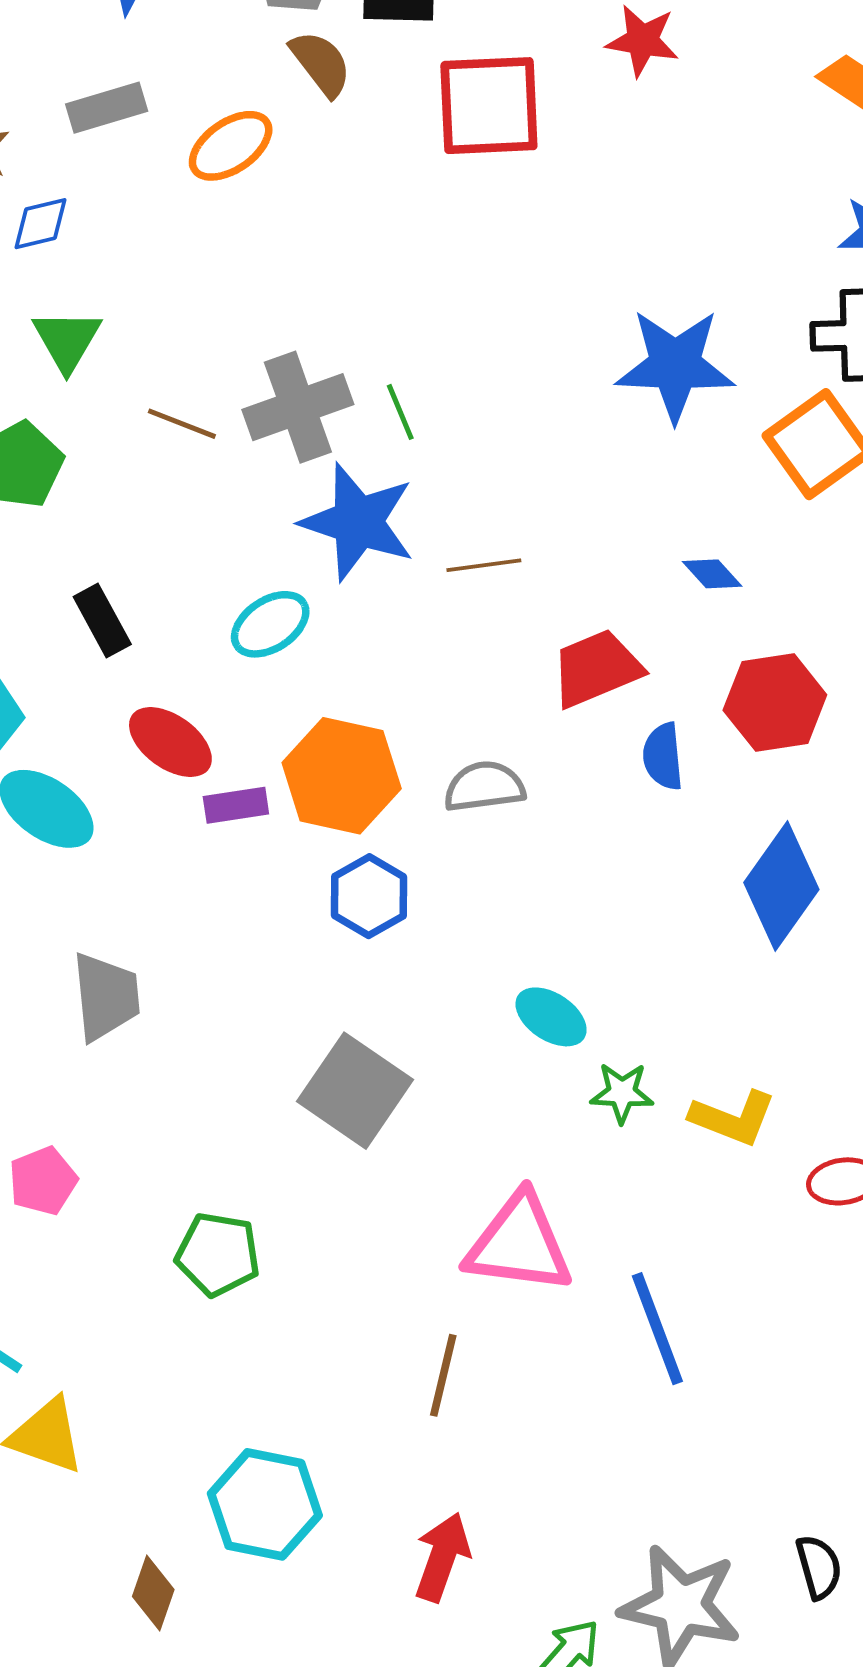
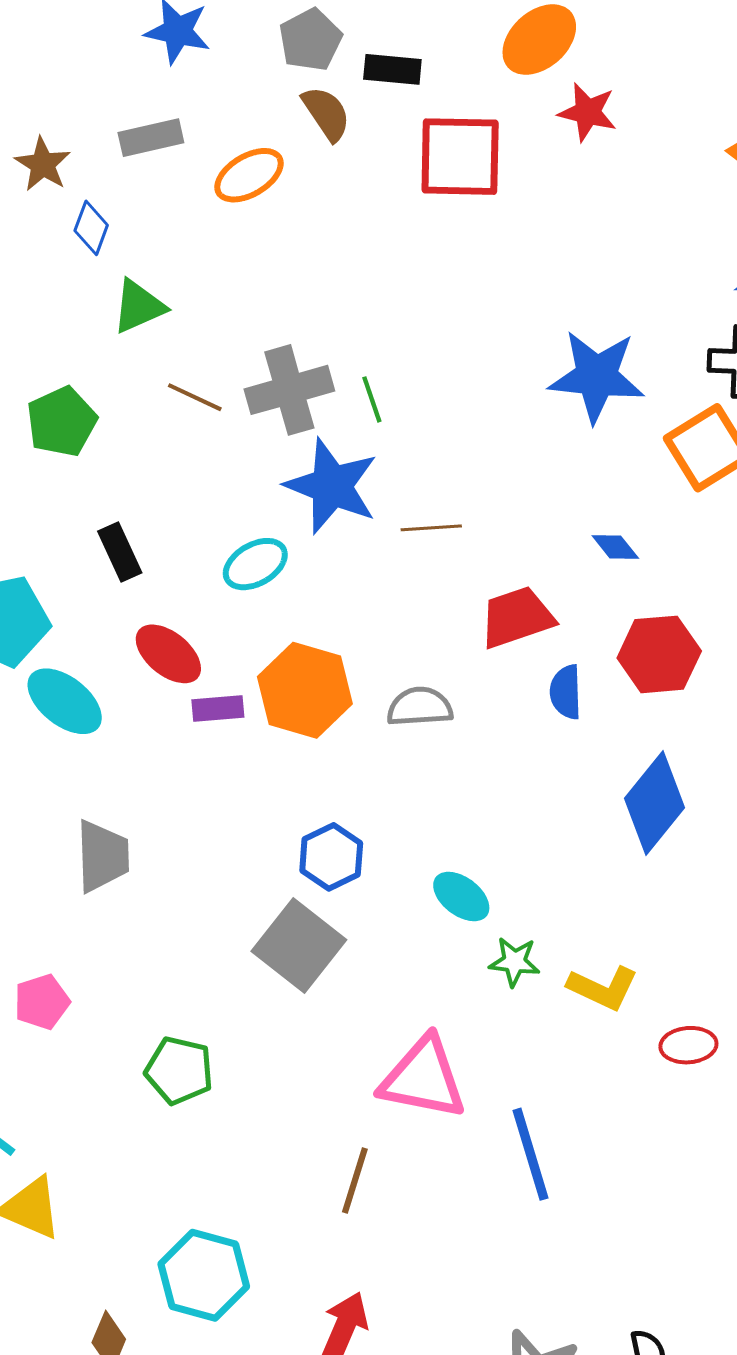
blue diamond: (40, 224) -> (91, 228), turned -60
green triangle: (67, 340) -> (139, 306), moved, turned 32
blue hexagon: (369, 896) -> (331, 857), moved

